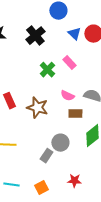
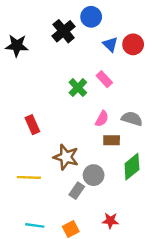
black cross: (35, 36) -> (64, 31), moved
pink semicircle: (67, 96) -> (102, 119), turned -88
brown star: (37, 108) -> (66, 157), moved

